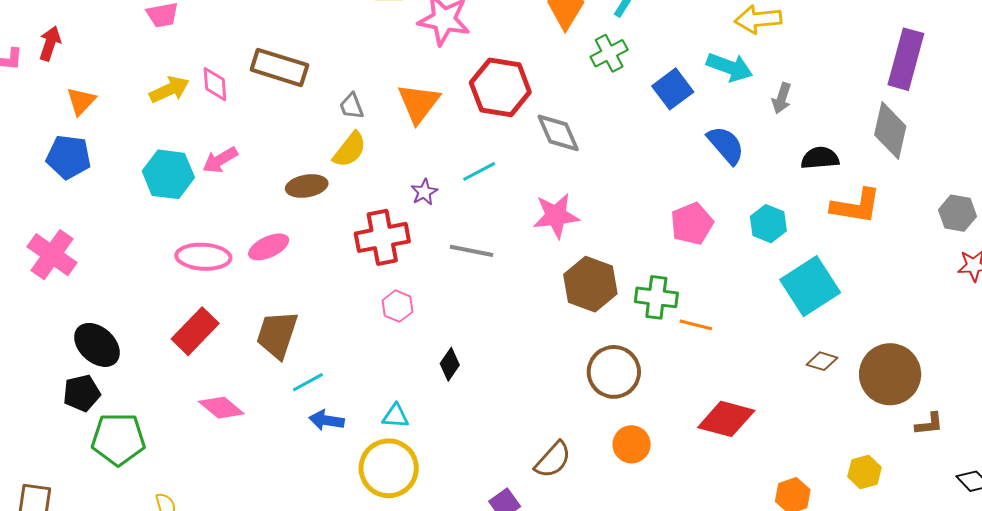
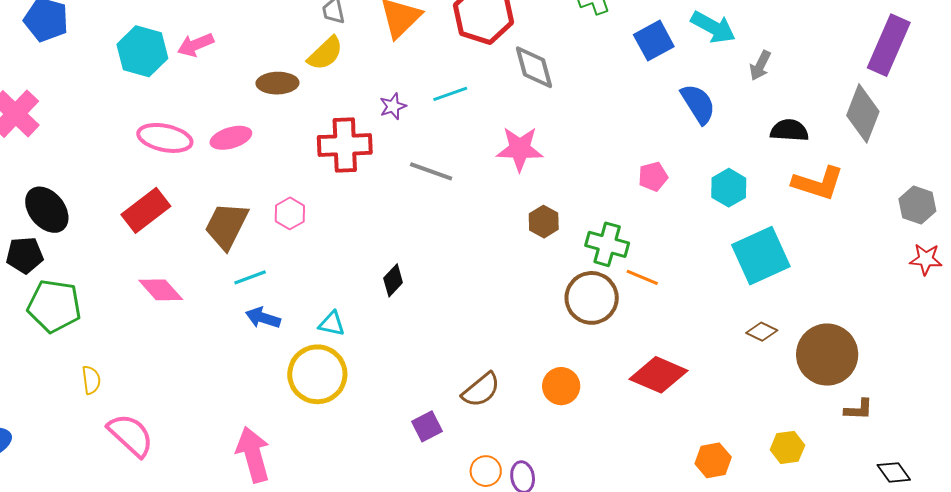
pink pentagon: (692, 224) -> (653, 177), size x0.7
brown hexagon: (590, 284) -> (544, 222), size x0.6
pink hexagon: (398, 306) -> (290, 213), moved
brown circle: (614, 372) -> (592, 298), moved

